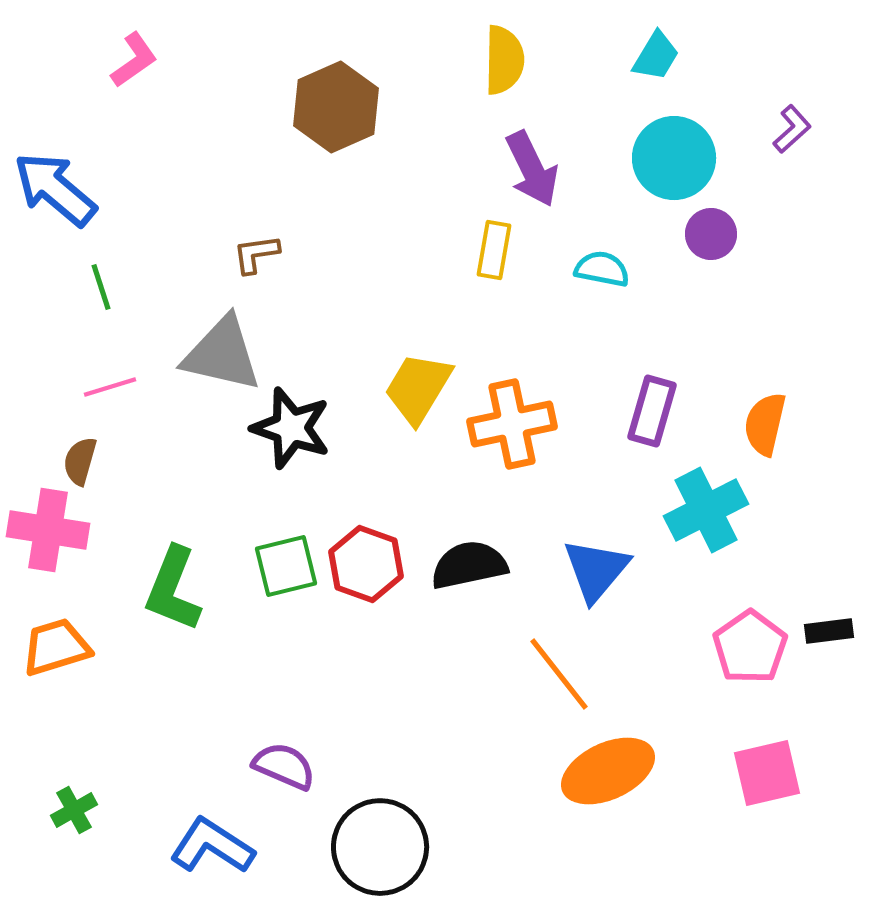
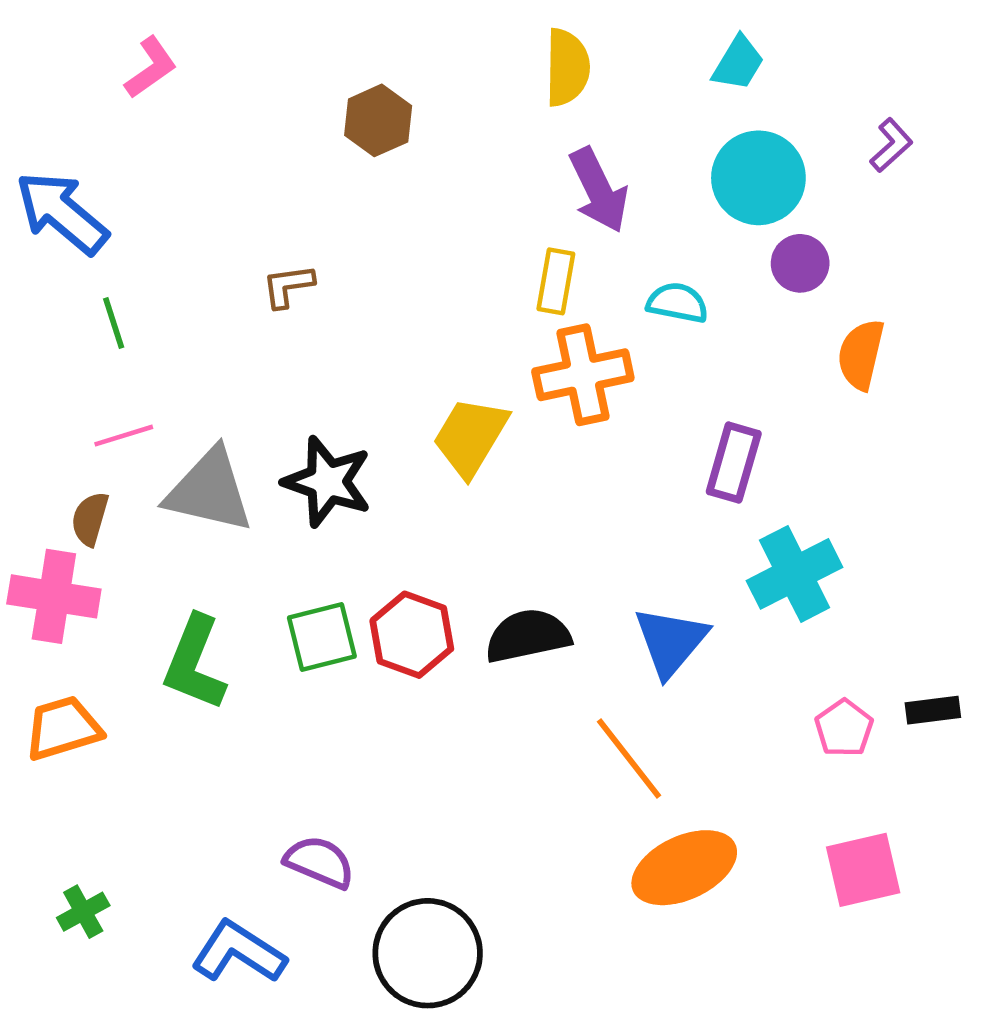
brown hexagon: (336, 107) -> (378, 120), size x0.7
gray triangle: (222, 354) -> (209, 491), moved
orange cross: (512, 424) -> (583, 375), moved
orange semicircle: (765, 424) -> (861, 355), moved
pink pentagon: (750, 647) -> (844, 728), size x0.7

